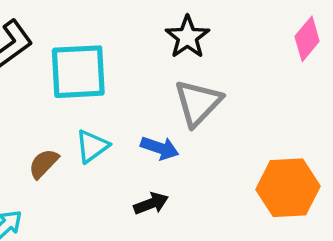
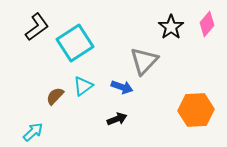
black star: (187, 37) -> (171, 27), moved
cyan square: (78, 72) -> (75, 43), turned -30

